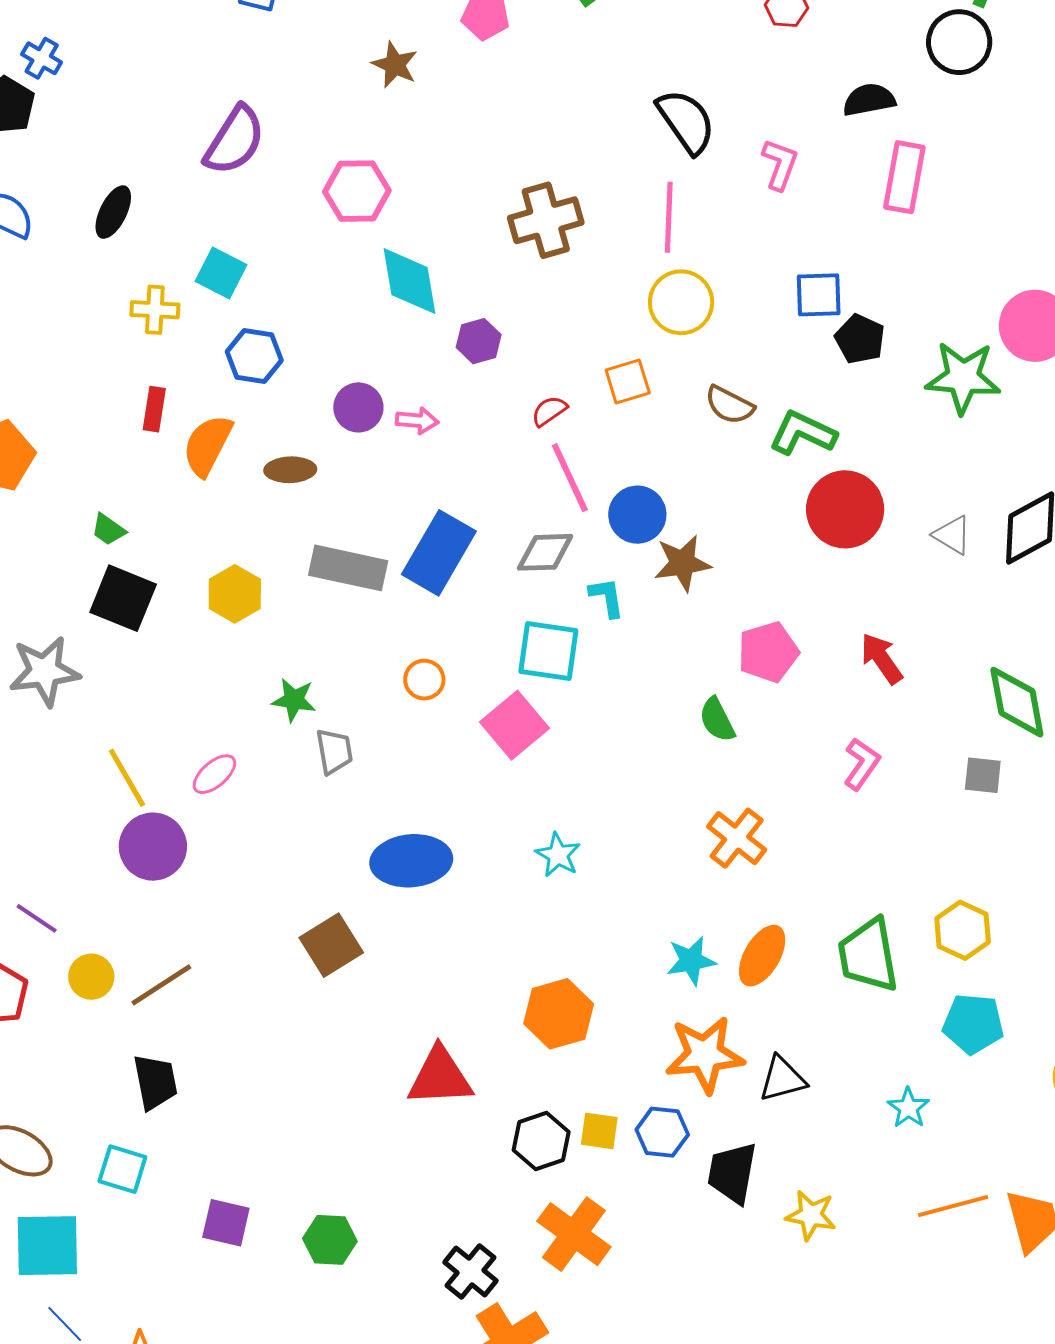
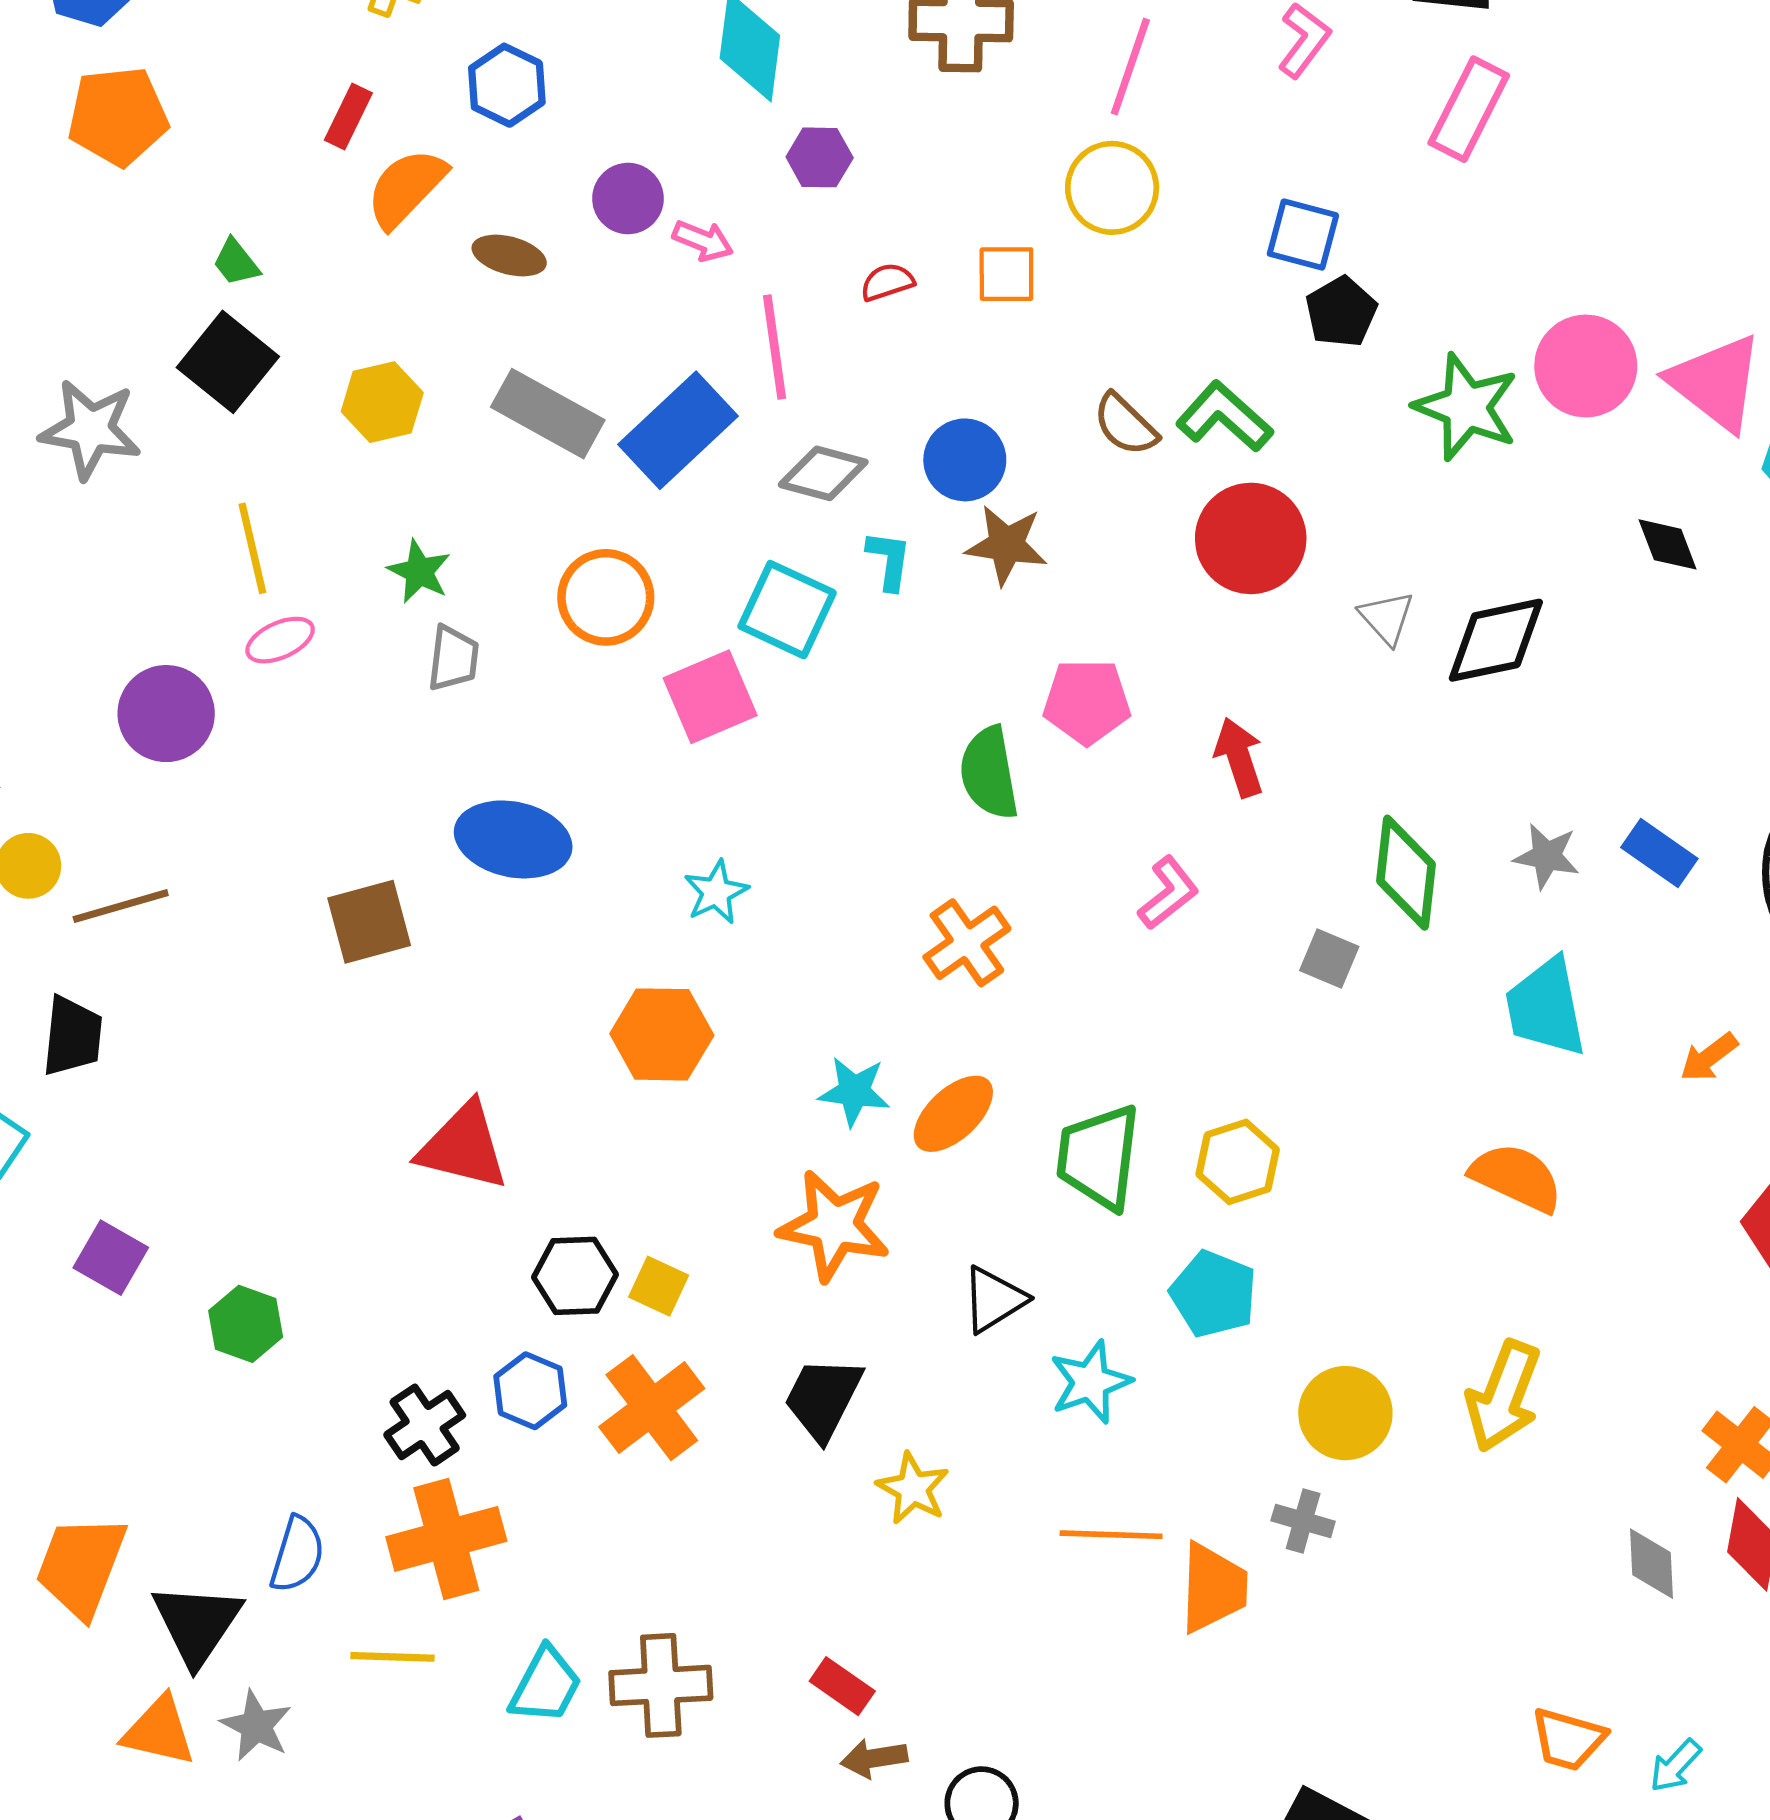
brown semicircle: (730, 405) -> (1125, 425), moved
pink line: (570, 478) -> (774, 347), moved
orange circle: (424, 680) -> (606, 597), size x1.6
green semicircle: (717, 720) -> (989, 773), size x1.4
yellow line: (127, 778) -> (252, 548), moved
orange hexagon: (559, 1014) -> (662, 1034), moved
black triangle: (782, 1079) -> (994, 1299), moved, turned -34
cyan star: (908, 1108) -> (1090, 1382), size x1.4
blue hexagon: (662, 1132) -> (530, 1391), moved
orange cross: (574, 1234) -> (652, 1408), moved

